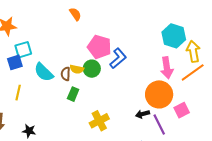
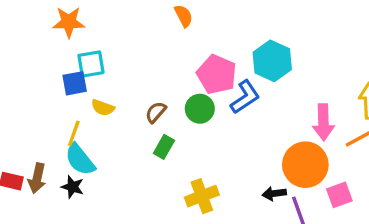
cyan hexagon: (174, 36) -> (272, 61), moved
yellow semicircle: (77, 69) -> (103, 108), moved
cyan semicircle: (44, 72) -> (80, 159), moved
brown semicircle: (66, 74) -> (156, 112), turned 32
black star: (29, 131) -> (73, 187), moved

